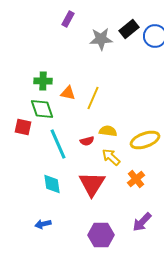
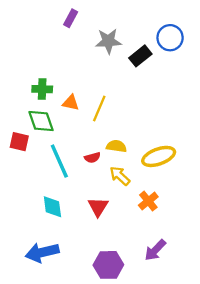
black rectangle: (129, 29) -> (140, 56), moved
red triangle: (92, 184) -> (98, 207), size x0.7
blue arrow: (43, 224) -> (42, 252), size x1.8

